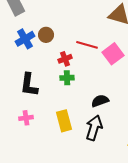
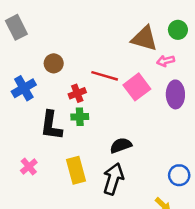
blue cross: (25, 39) -> (24, 88), moved
black L-shape: (29, 85) -> (51, 125), moved
pink cross: (26, 118) -> (29, 167), turned -32

